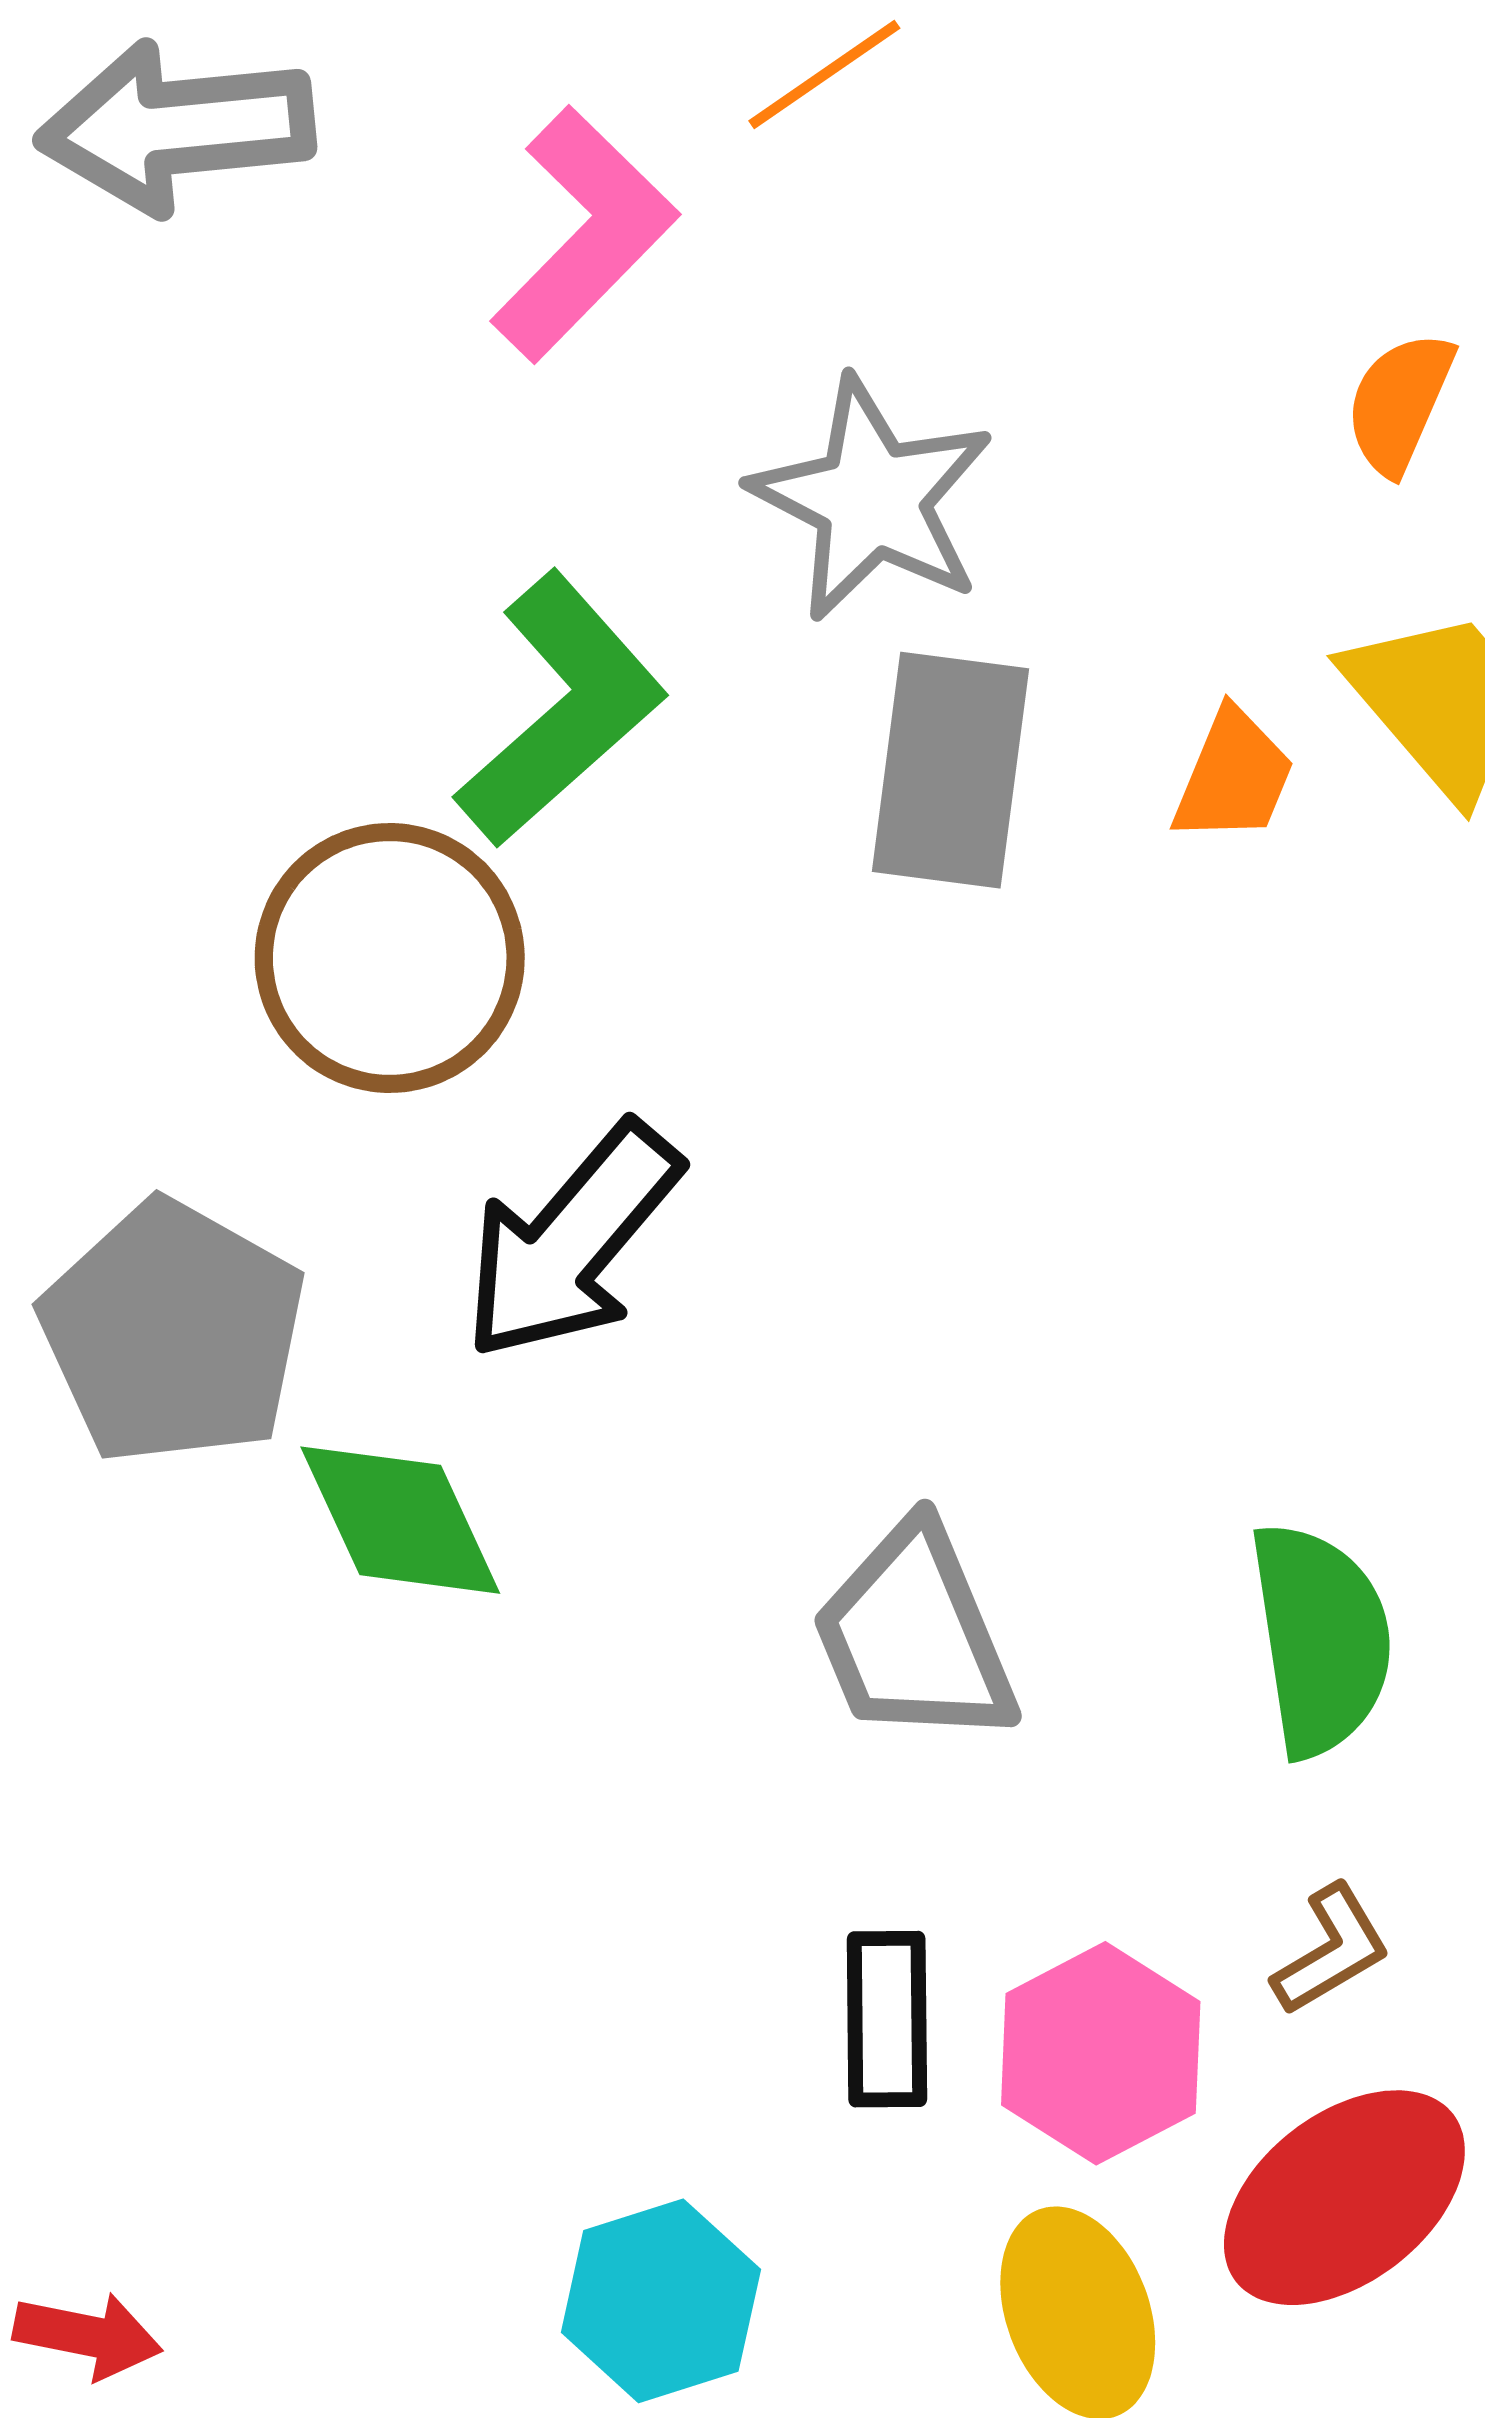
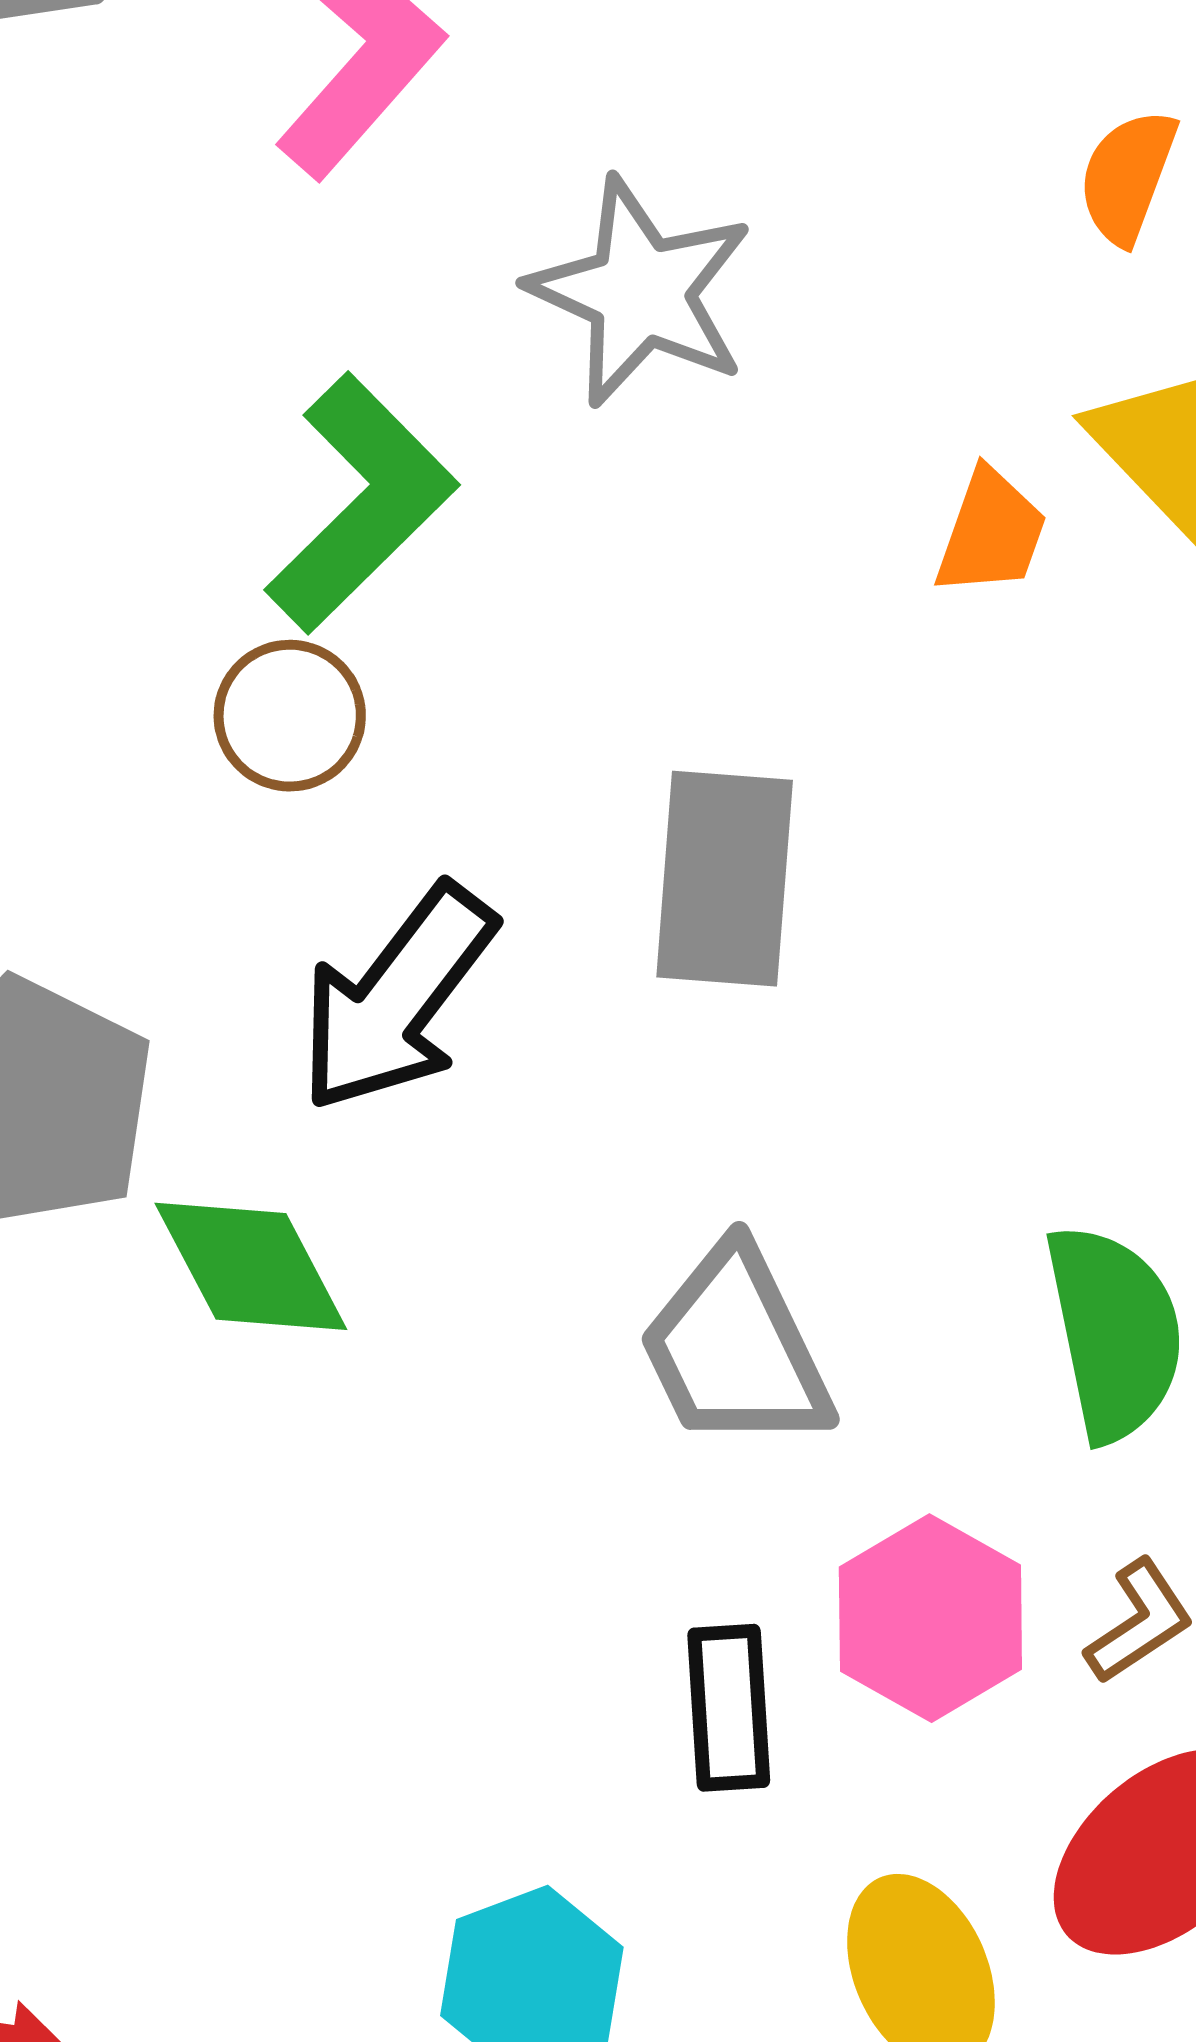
gray rectangle: (950, 770) -> (725, 879), moved
brown circle: (390, 958) -> (290, 716), moved, size x0.6
pink hexagon: (1101, 2053) -> (930, 1618), moved

